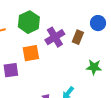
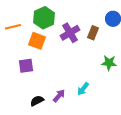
orange square: (31, 53) -> (37, 41), moved, turned 30

